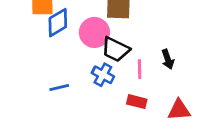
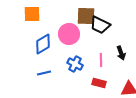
blue diamond: (58, 23) -> (43, 44), moved
black trapezoid: (116, 49) -> (100, 25), moved

